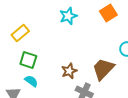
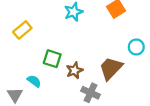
green square: (28, 60) -> (52, 59), moved

